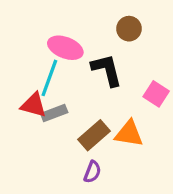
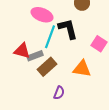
cyan line: (49, 78) -> (50, 37), moved
brown rectangle: (94, 135) -> (47, 67), moved

